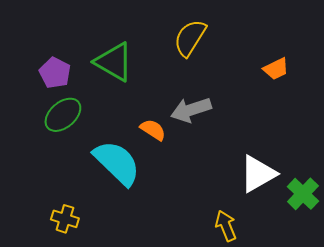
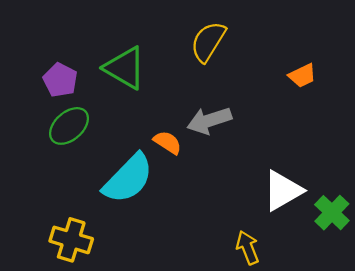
cyan semicircle: (117, 163) -> (128, 179), turned 90
yellow cross: (65, 219) -> (71, 240), size x1.4

